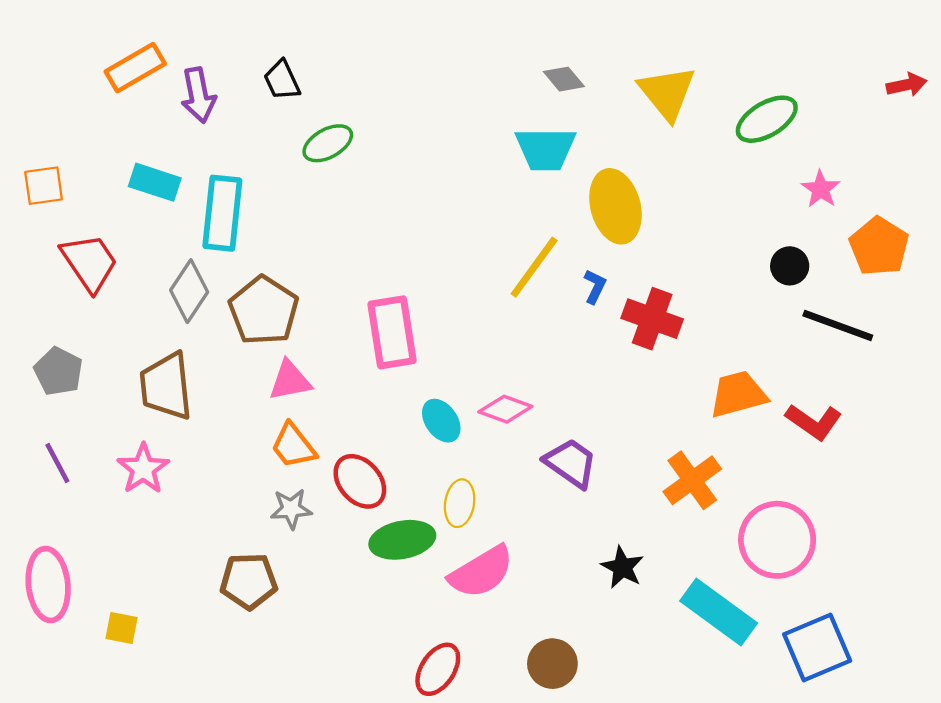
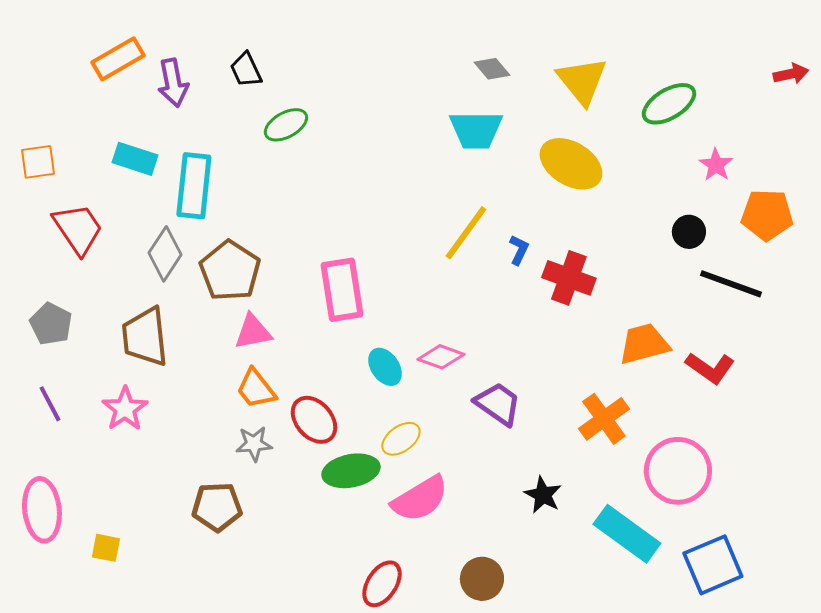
yellow ellipse: (615, 206) -> (571, 164), moved, turned -44
orange pentagon: (879, 246) -> (767, 215), turned -30
yellow ellipse: (460, 503) -> (401, 439), turned 45

